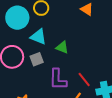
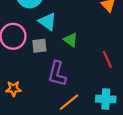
red line: (84, 79) -> (107, 59), moved

